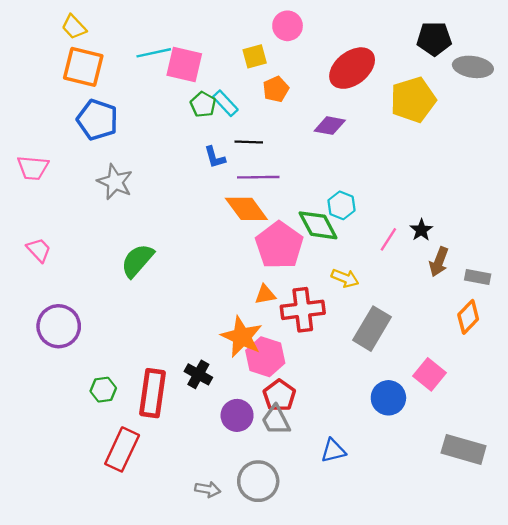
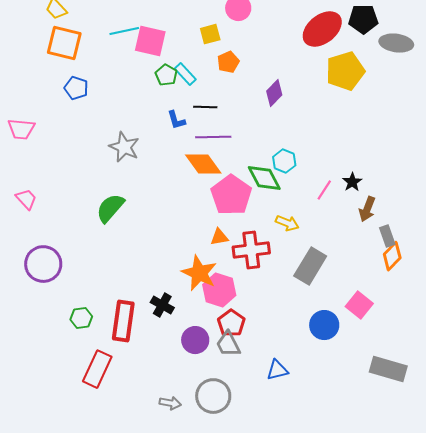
red ellipse: (352, 68) -> (322, 29), moved
blue pentagon: (97, 120) -> (76, 88), size x0.7
purple diamond: (330, 126) -> (274, 93), turned -56
gray star: (115, 182) -> (124, 147), moved
gray rectangle: (478, 277) -> (387, 236), moved, turned 60

